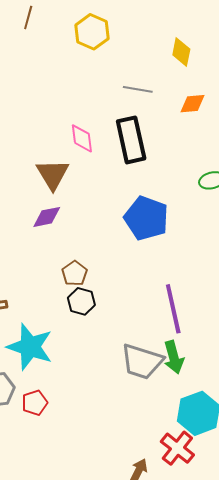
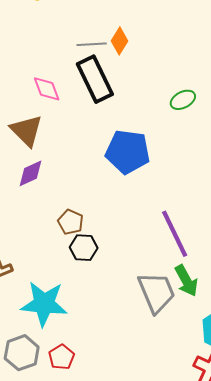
gray line: (138, 89) -> (92, 44), moved
orange diamond: (193, 104) -> (119, 41), moved, turned -40
gray trapezoid: (142, 362) -> (156, 292), turned -117

